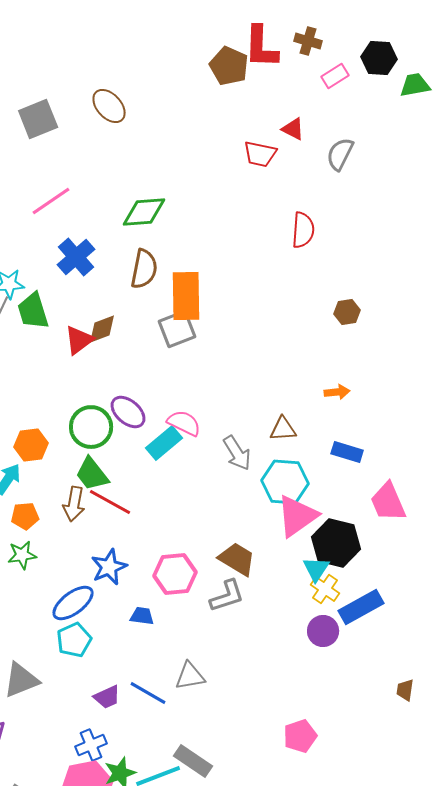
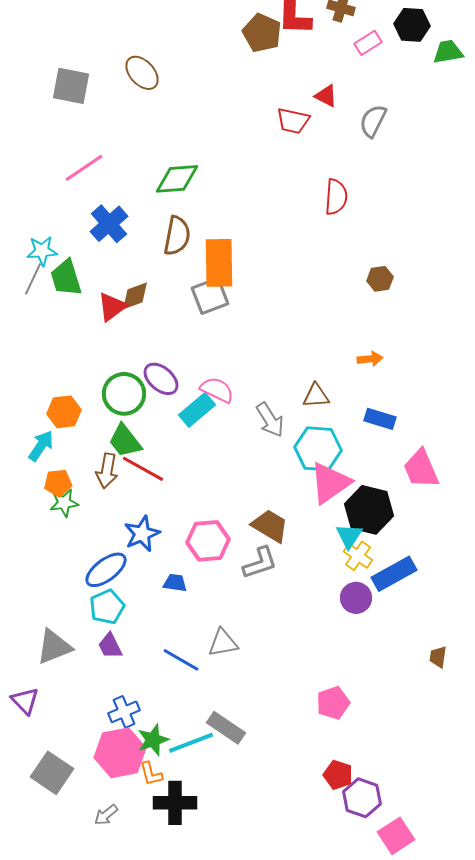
gray square: (38, 119) -> (71, 86), turned 33
green star: (22, 555) -> (64, 503), moved
purple trapezoid: (107, 697) -> (110, 646), moved, turned 88

